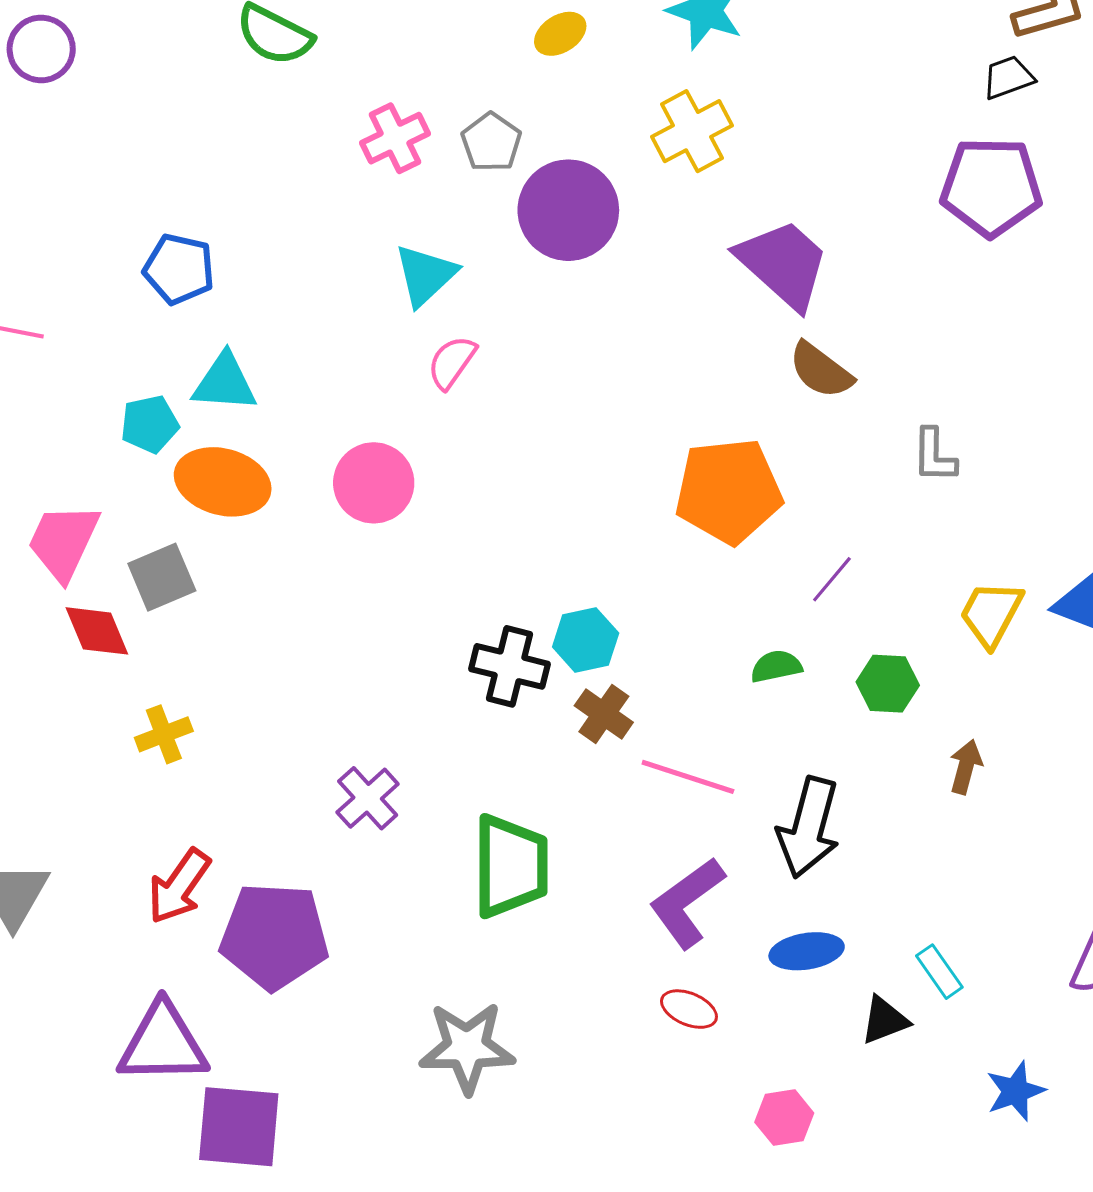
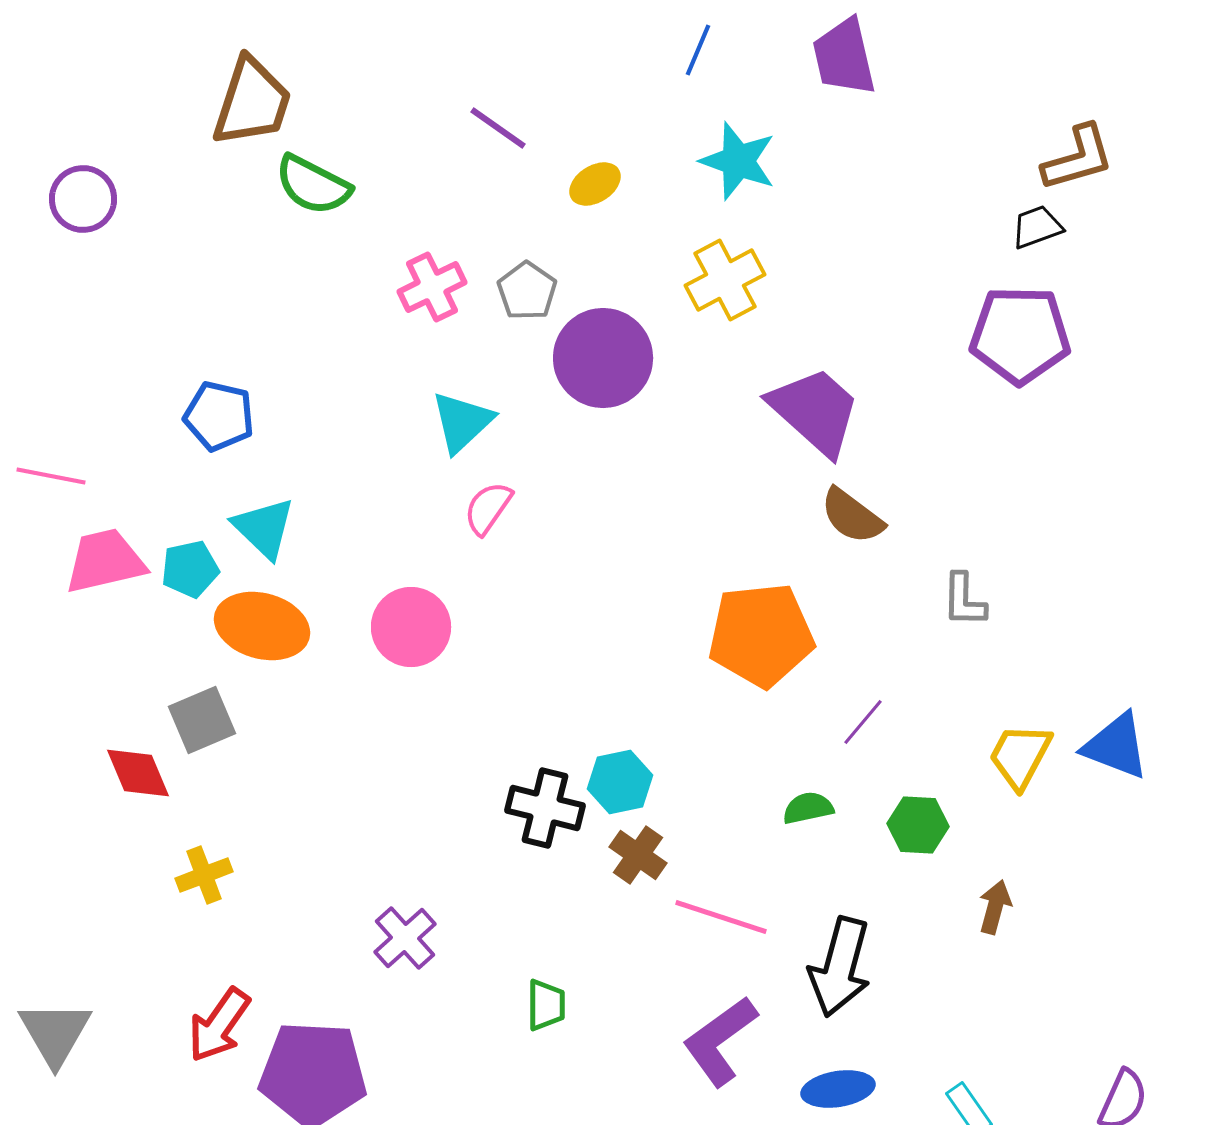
cyan triangle: (225, 383) -> (264, 528), turned 40
pink trapezoid: (63, 542) -> (105, 561), moved, turned 52
green trapezoid: (511, 866) -> (546, 1005), size x0.5

